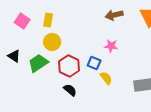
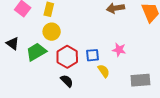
pink star: (111, 46) -> (119, 50), moved
blue square: (94, 63) -> (92, 55), turned -32

